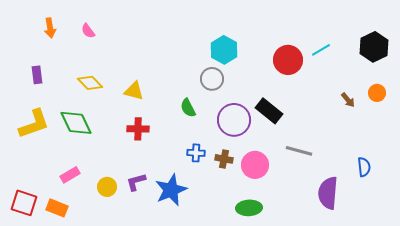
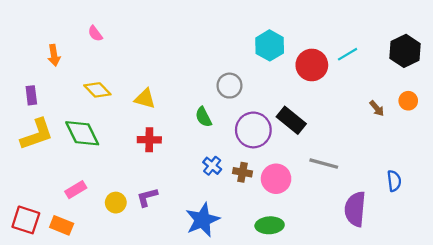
orange arrow: (50, 28) -> (54, 55), moved
cyan hexagon: (224, 50) -> (270, 45), moved
purple rectangle: (37, 75) -> (31, 95), moved
blue cross: (196, 153) -> (212, 166), turned 36
blue star: (171, 190) -> (202, 220), moved

